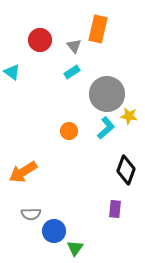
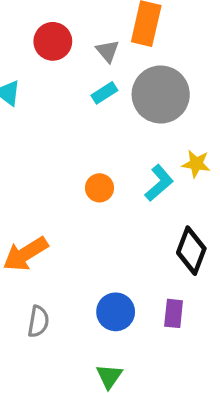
gray circle: (107, 94) -> (161, 94), moved
gray semicircle: (31, 214) -> (38, 322), turned -78
blue circle: (54, 231) -> (116, 312), moved

